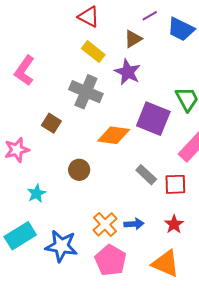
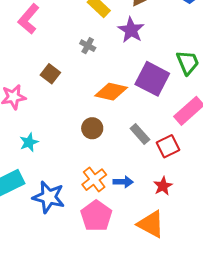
gray cross: (86, 92) -> (88, 46), size x0.5
brown circle: (79, 170) -> (92, 128), moved
red square: (175, 184) -> (168, 146), turned -30

